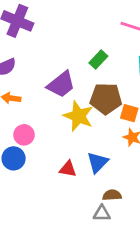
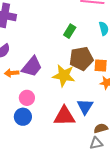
purple trapezoid: (61, 84) -> (32, 67), moved
red triangle: (68, 169) -> (64, 116), size x1.6

